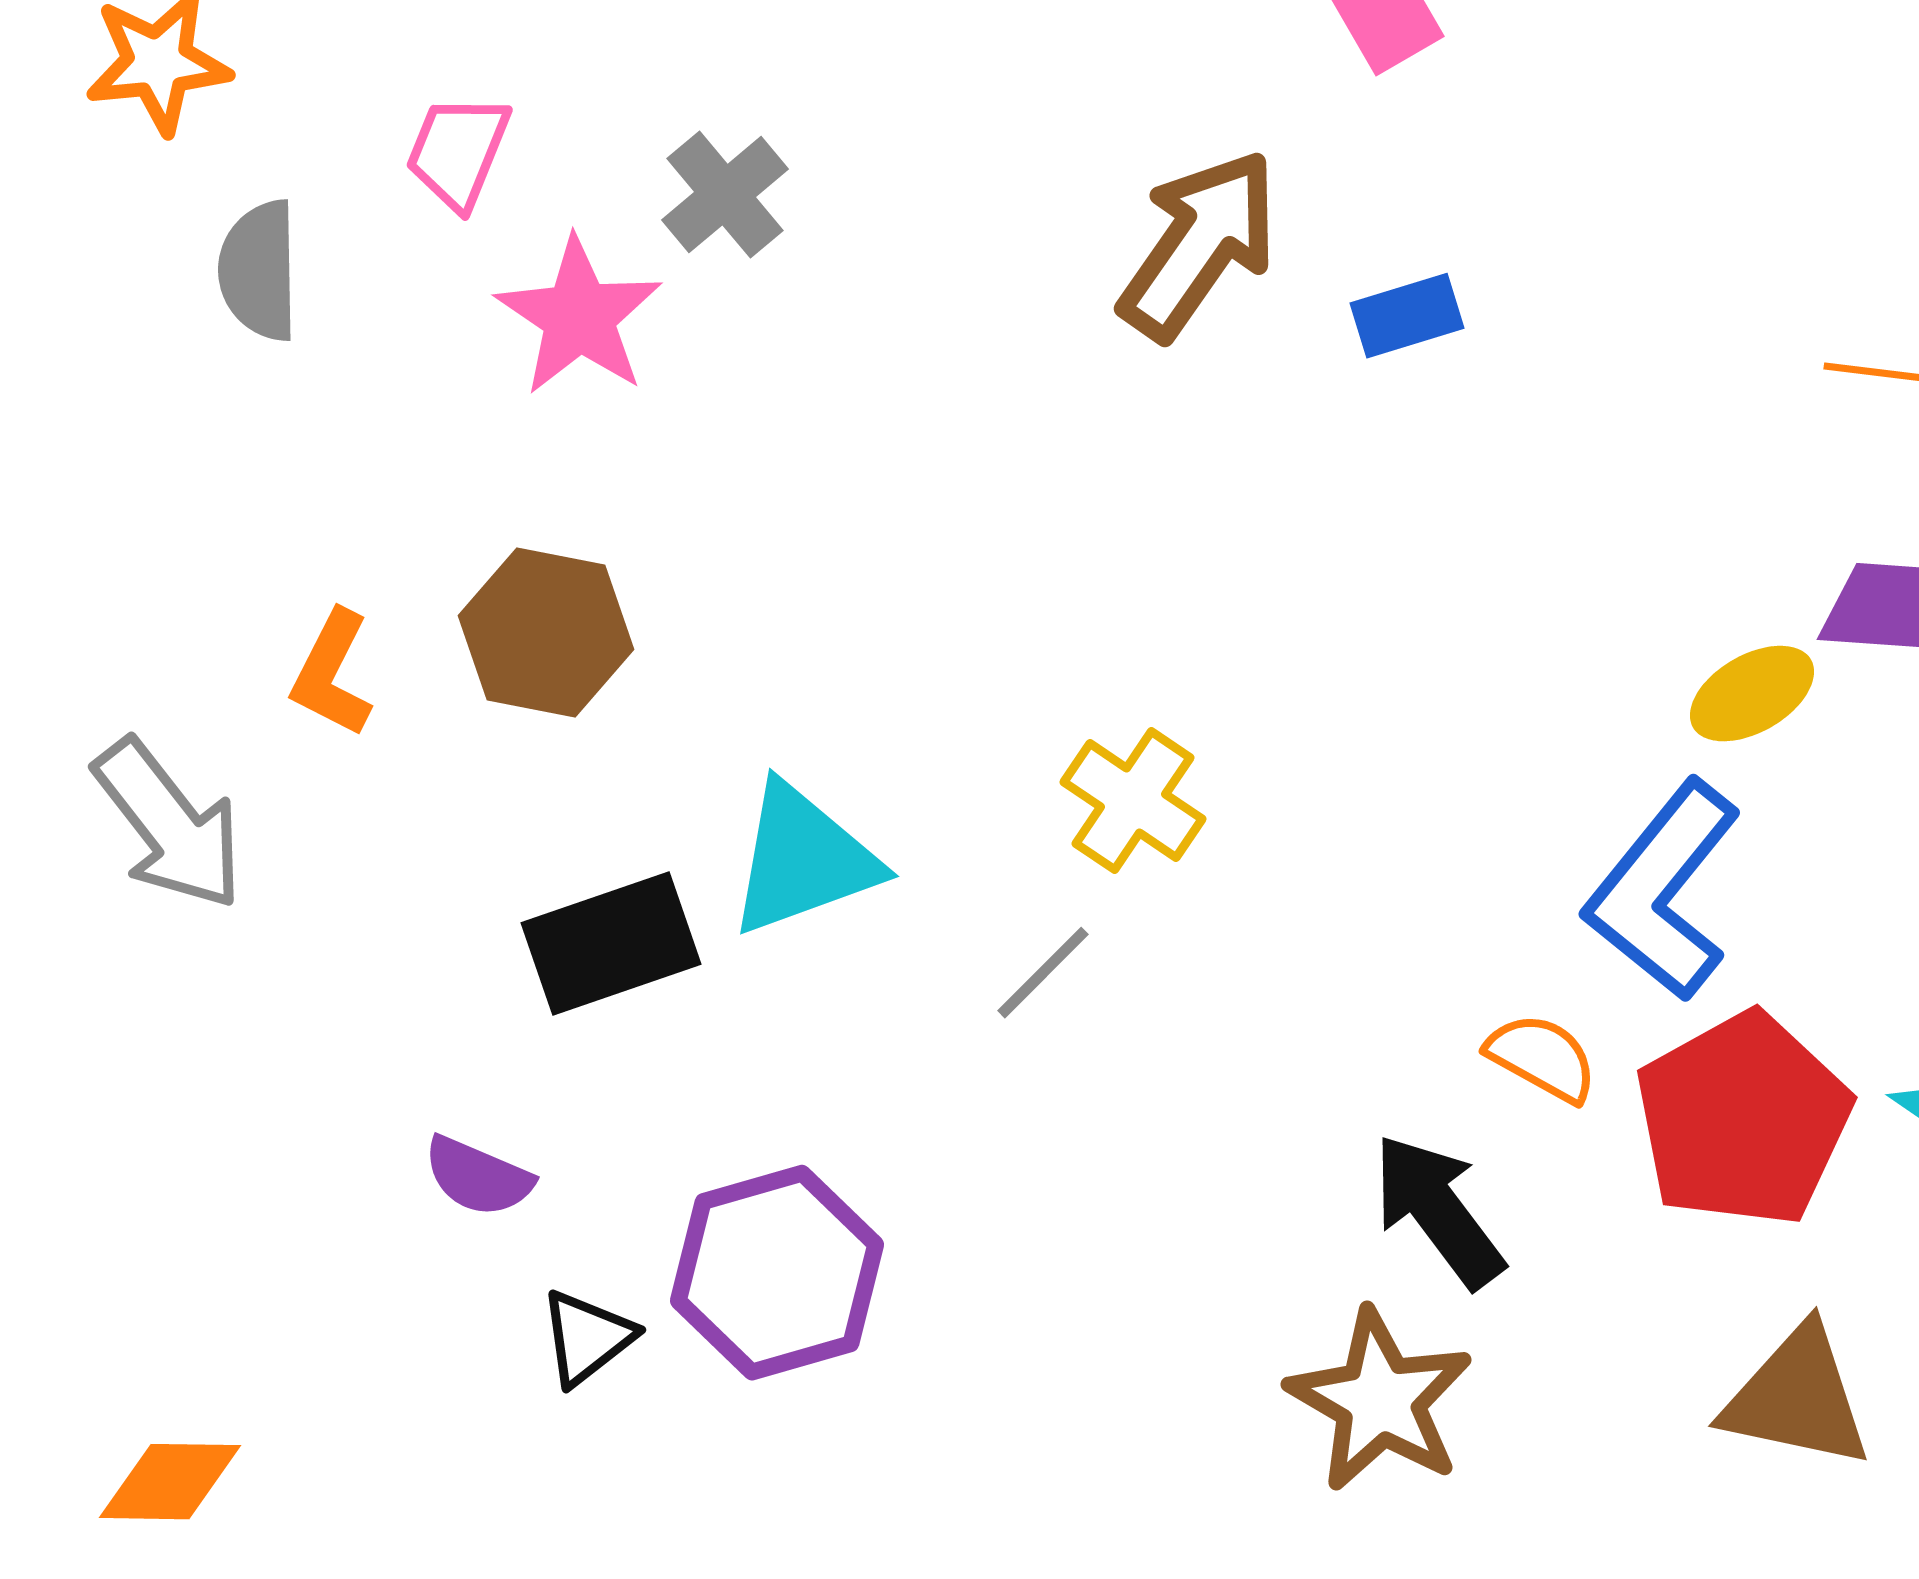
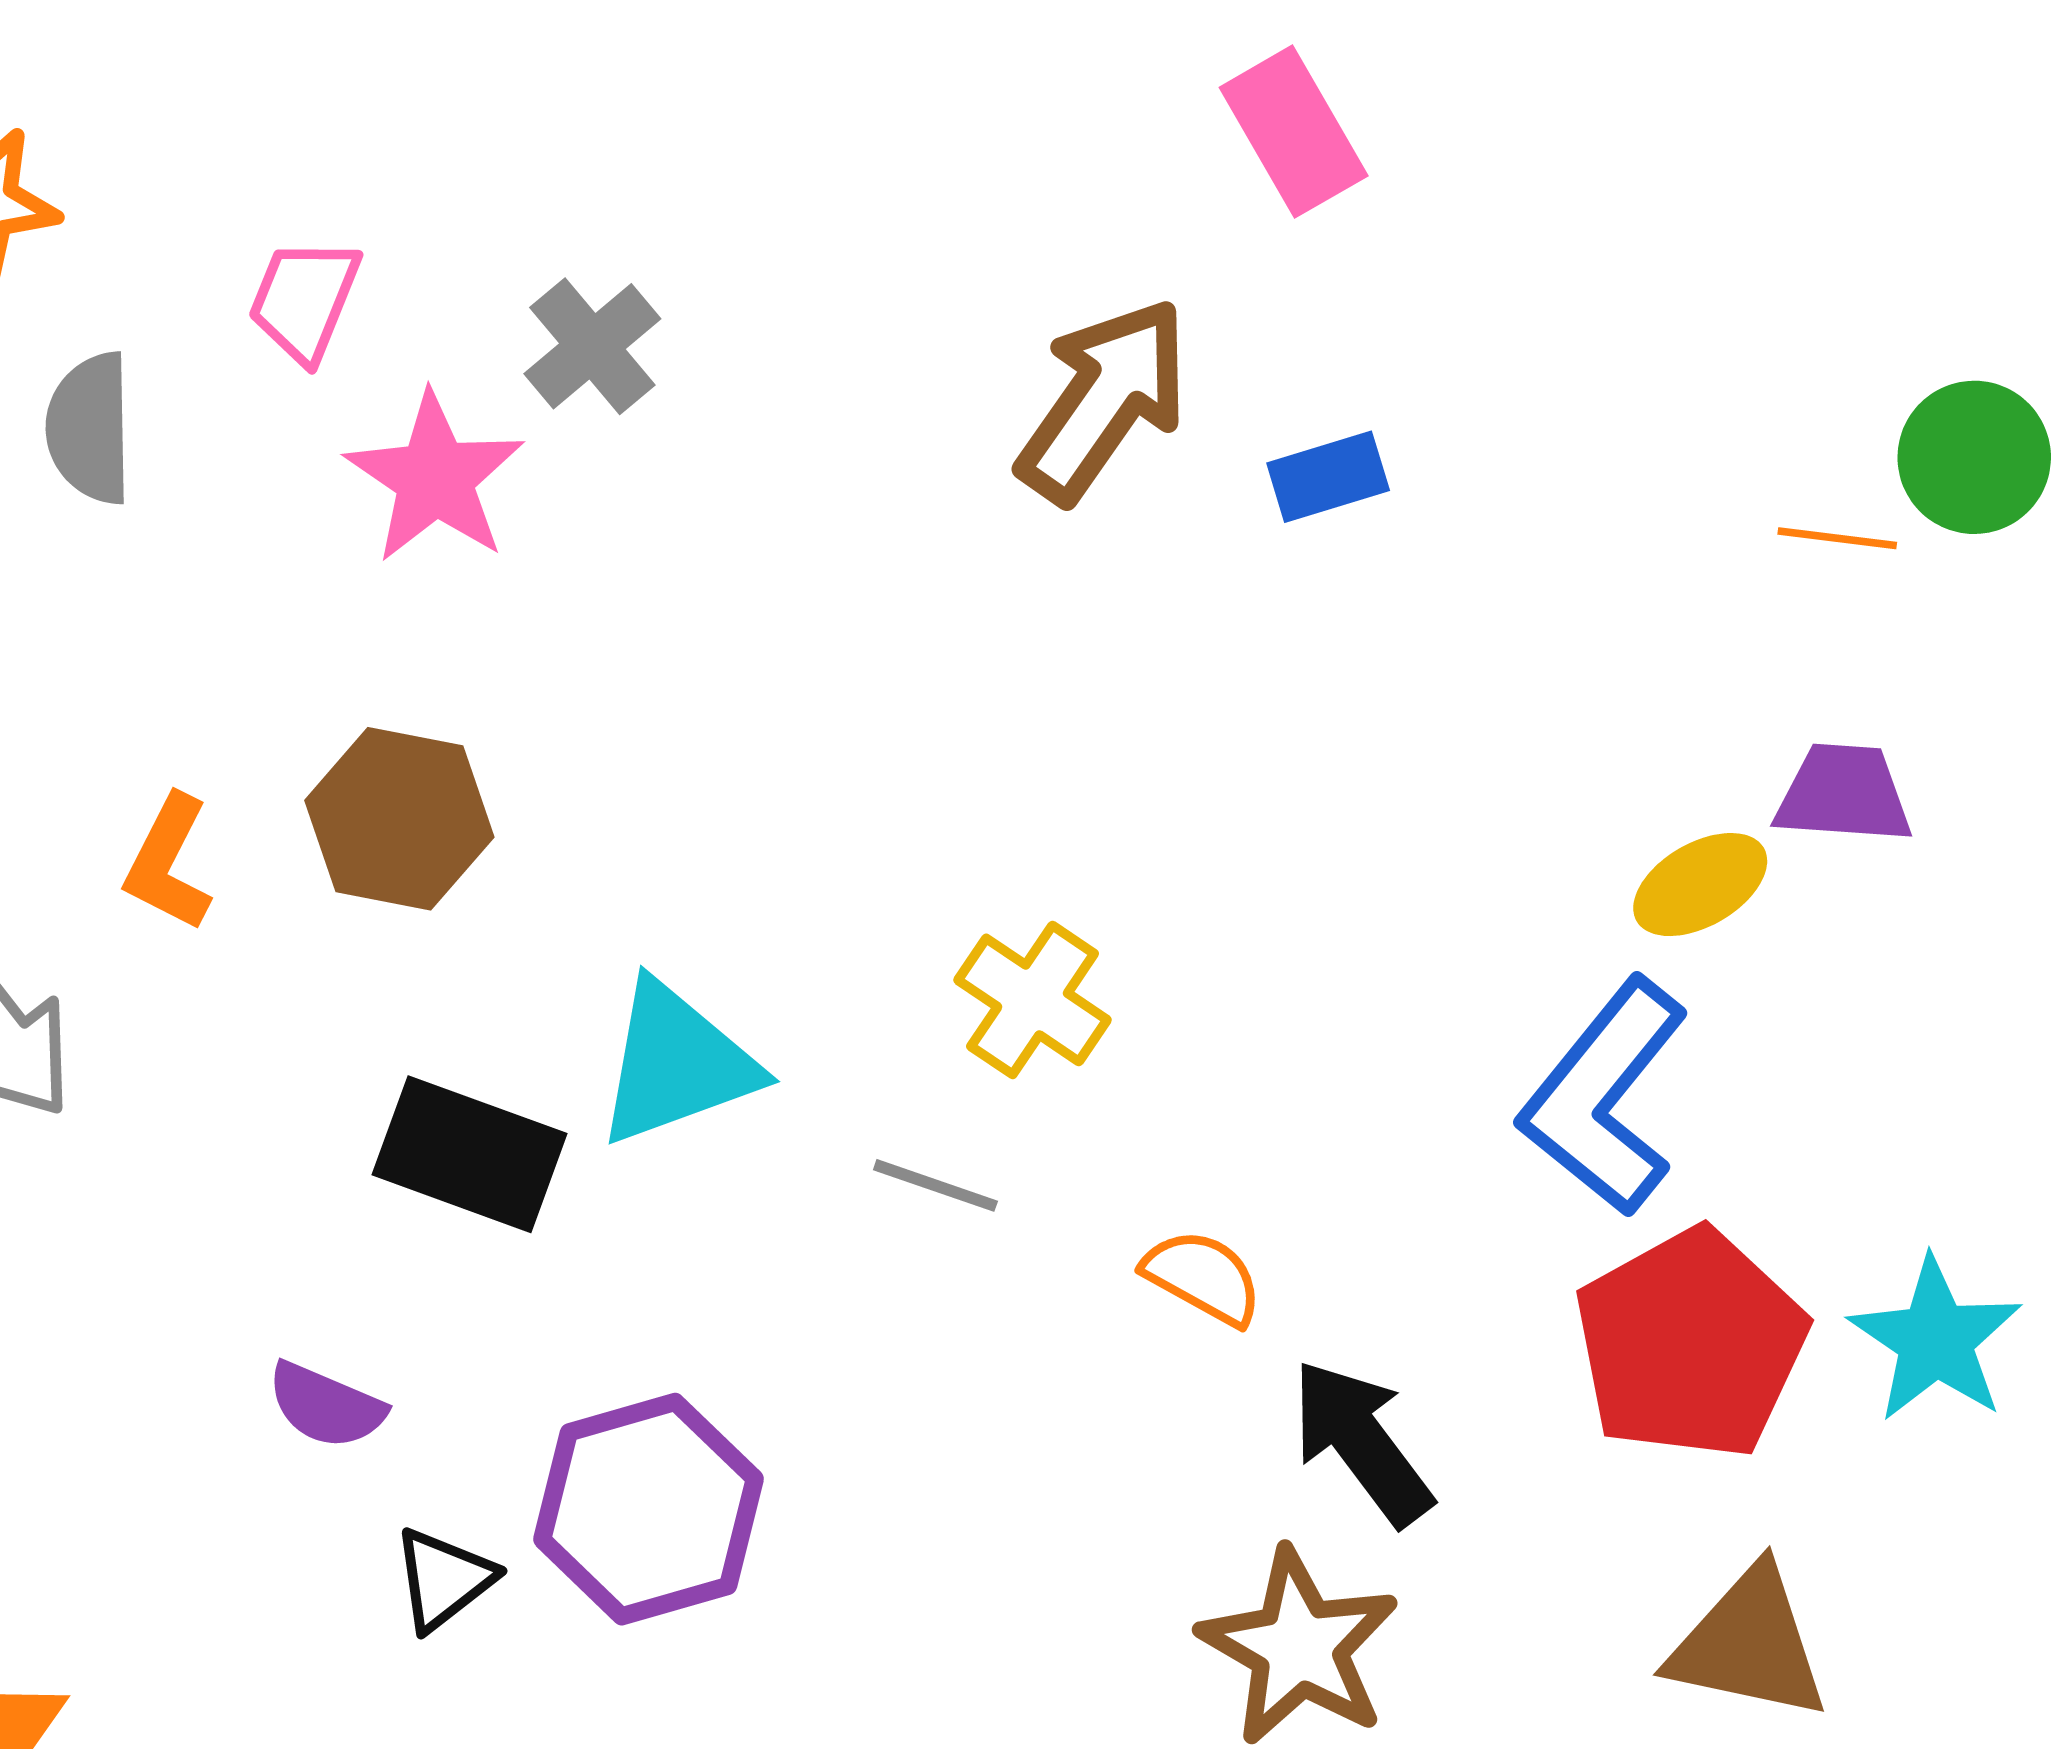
black rectangle: (611, 944) -> (469, 1154), turned 39
gray line: (1043, 973) -> (935, 1185), turned 64
orange semicircle: (1542, 1058) -> (1203, 1277), moved

